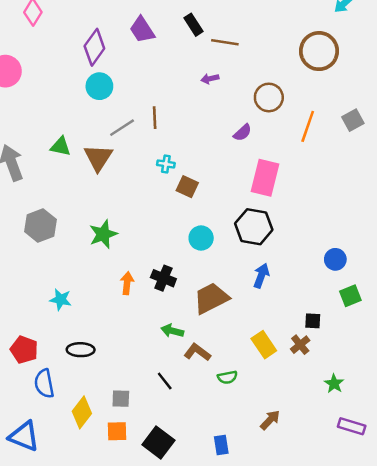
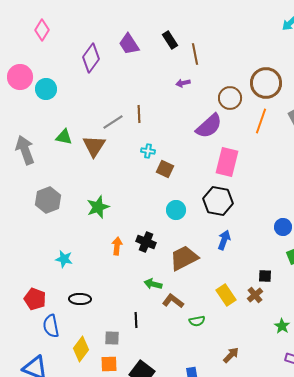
brown line: (225, 42) -> (195, 54), turned 70
brown circle: (319, 51) -> (266, 83), moved
cyan circle: (99, 86) -> (46, 89), moved
purple semicircle: (242, 133) -> (209, 126), size x1.8
black line: (165, 381) -> (136, 320), moved, turned 35

